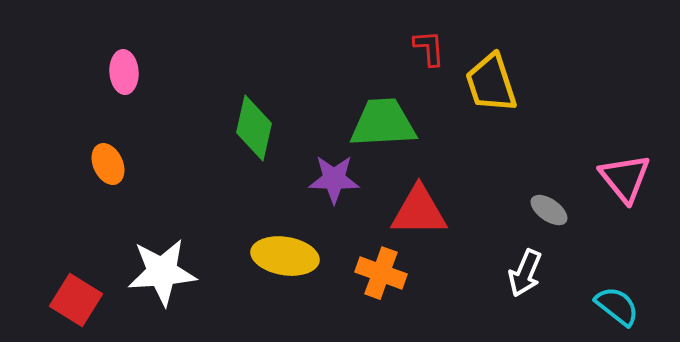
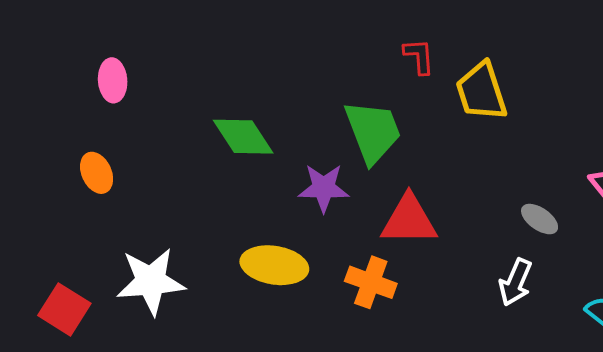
green trapezoid: (383, 123) -> (373, 132), turned 72
green diamond: (254, 128) -> (243, 137), turned -46

